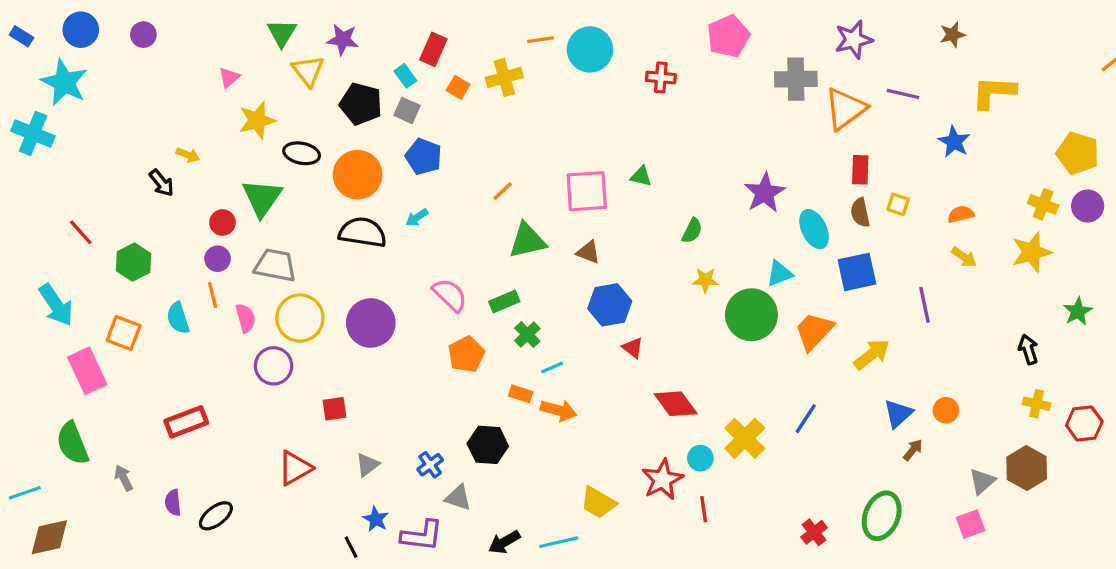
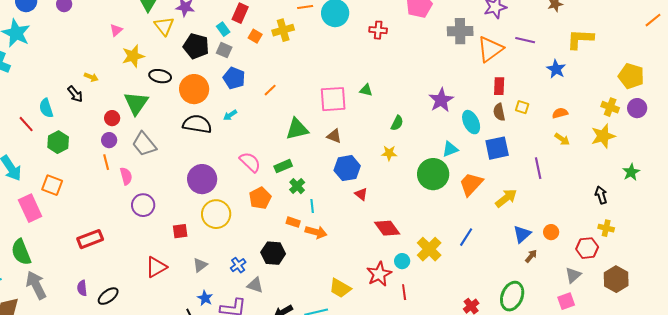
orange line: (503, 191) -> (270, 90), moved
gray trapezoid: (275, 265) -> (144, 144), turned -140
yellow star: (705, 280) -> (389, 153), moved
cyan semicircle: (178, 318) -> (46, 108), moved
yellow circle: (300, 318) -> (216, 214), moved
cyan line: (552, 367) -> (312, 206), turned -72
red hexagon: (1084, 424) -> (587, 248), moved
brown hexagon: (1027, 468) -> (616, 279), moved
gray arrow: (124, 478) -> (36, 285), moved, size x1.8

